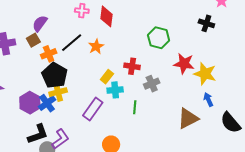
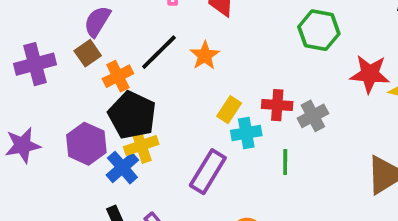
red cross: (132, 66) -> (277, 105), moved
purple hexagon: (30, 103) -> (86, 144), moved

